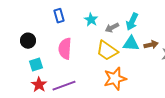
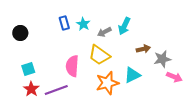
blue rectangle: (59, 16) -> (64, 23), moved
black circle: (28, 41) -> (20, 33), moved
cyan triangle: (131, 44) -> (132, 75), moved, turned -30
pink semicircle: (65, 49) -> (72, 66), moved

